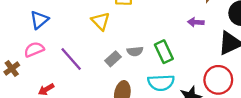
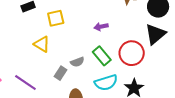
purple arrow: (196, 22) -> (101, 27), moved
red circle: (218, 80) -> (132, 53), moved

